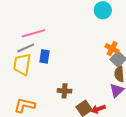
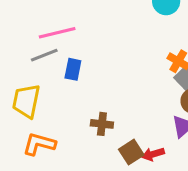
yellow trapezoid: (22, 64) -> (26, 101), moved

